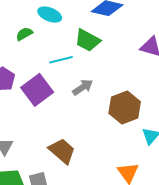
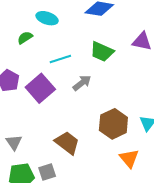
green trapezoid: (88, 40) -> (102, 52), moved
brown hexagon: (125, 108) -> (113, 124), moved

